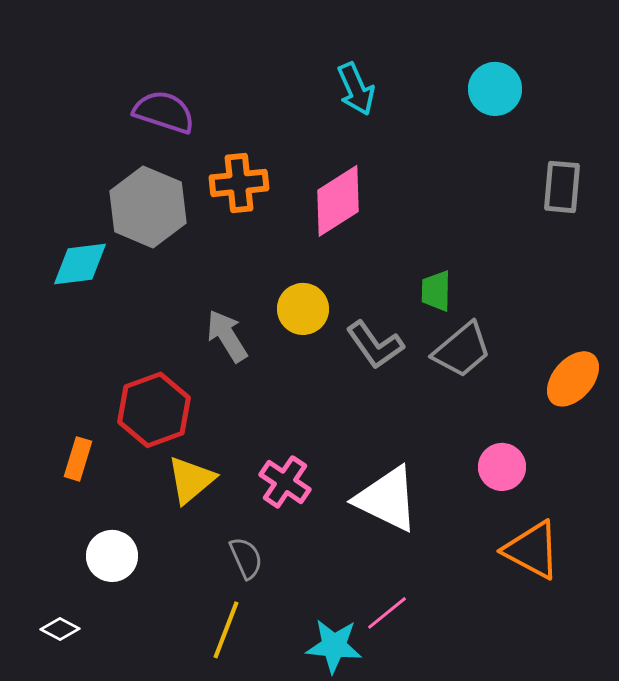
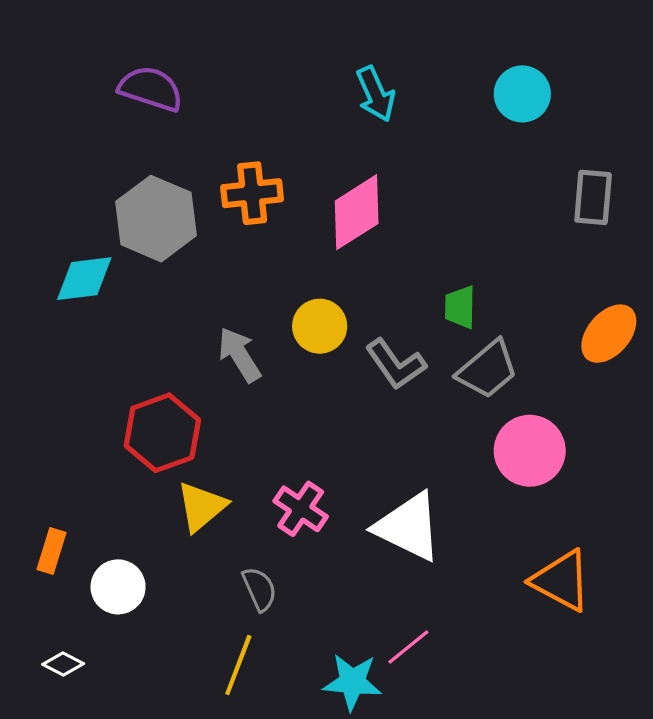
purple semicircle: (164, 112) -> (151, 89), moved
orange ellipse: (573, 379) -> (609, 334), moved
orange rectangle: (78, 459) -> (52, 551), moved
pink circle: (502, 467) -> (530, 451), moved, size x1.4

